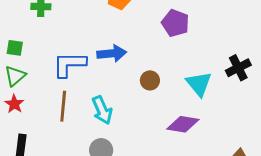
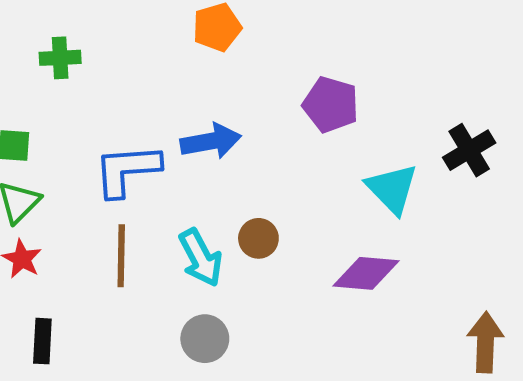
purple pentagon: (175, 23) -> (331, 105), moved
brown circle: (150, 80) -> (258, 238), moved

